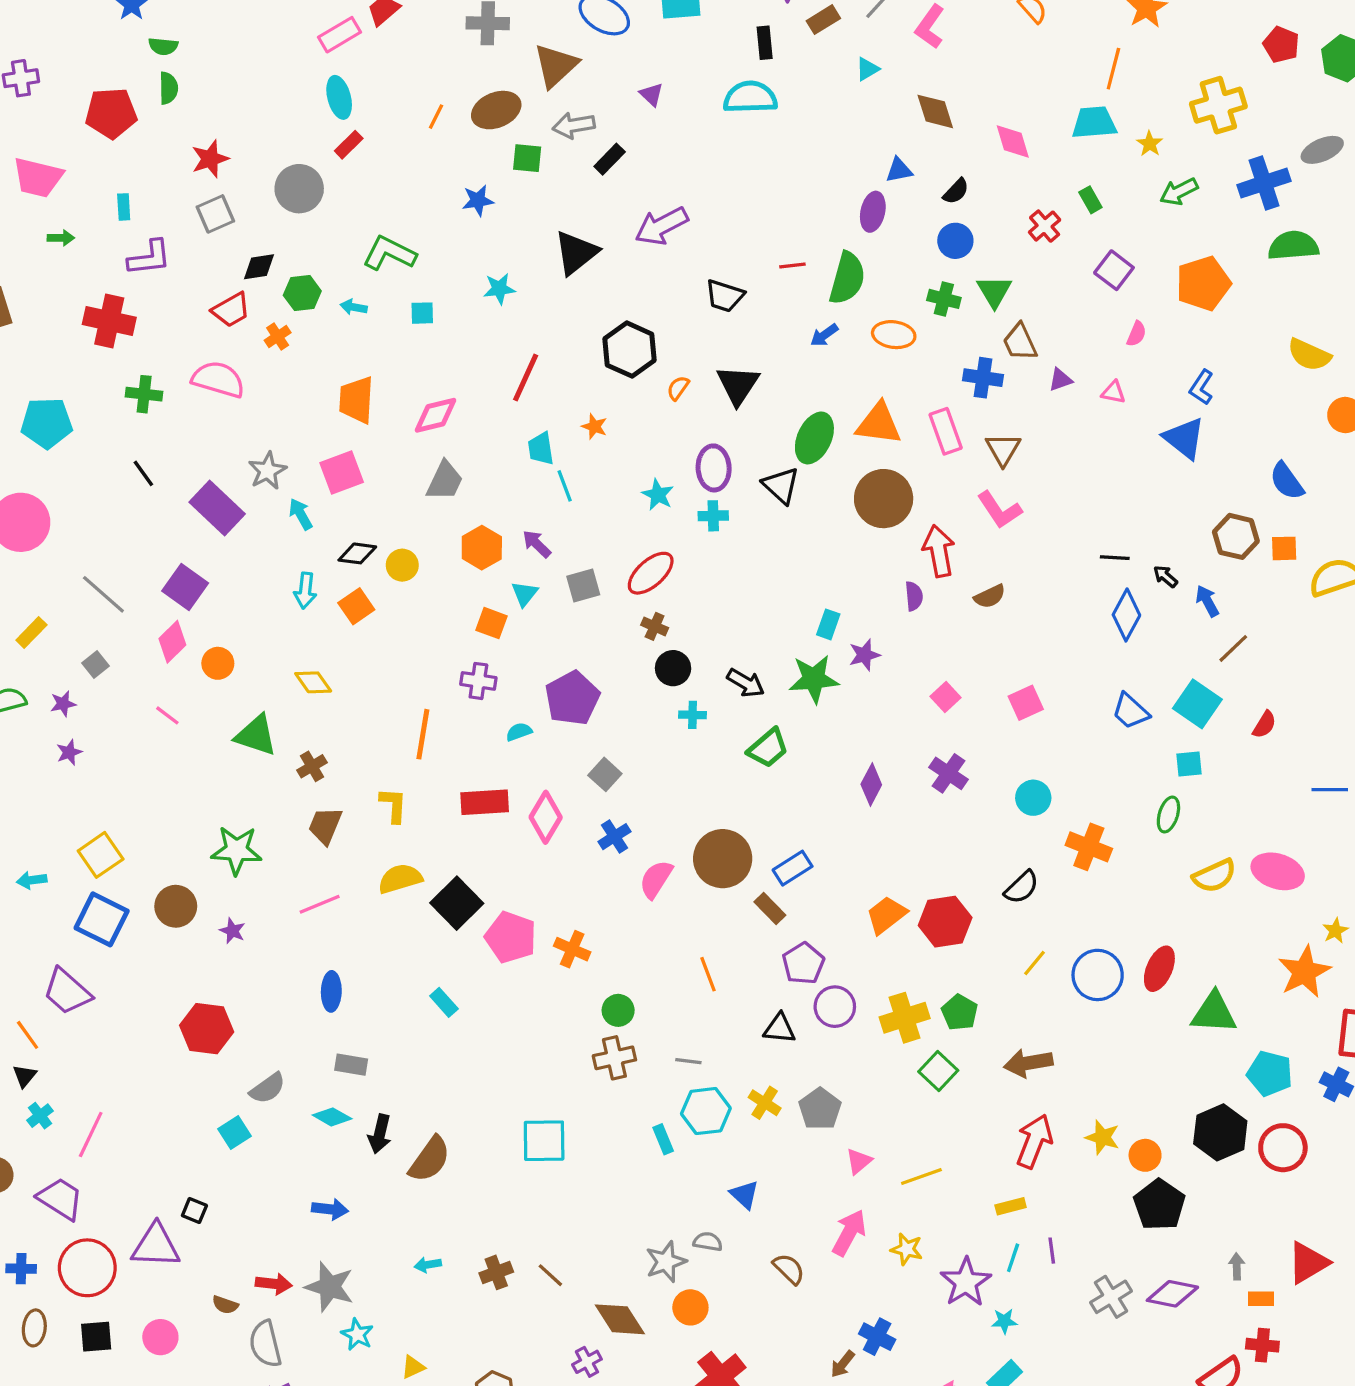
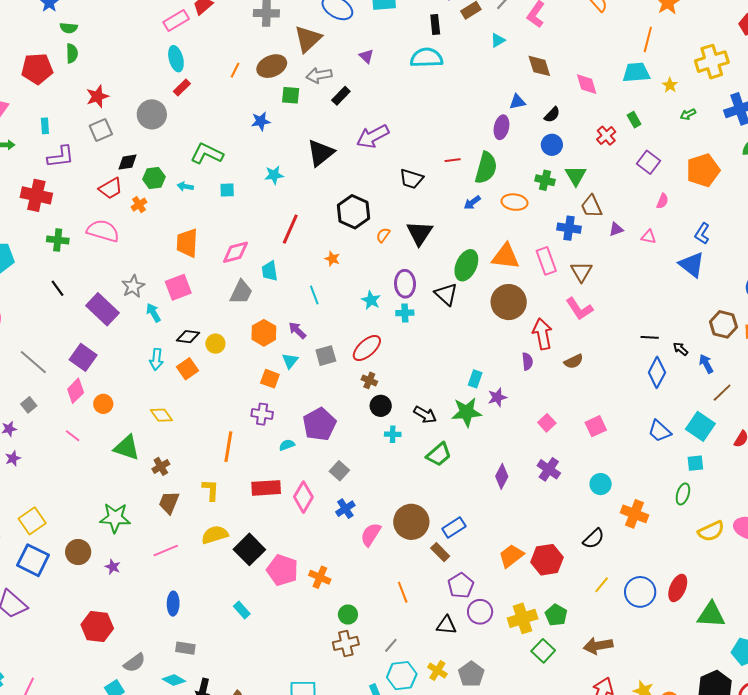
green arrow: (1179, 192) -> (688, 114), size x0.7
cyan trapezoid: (541, 449) -> (270, 271), moved
gray line: (688, 1061) -> (391, 645), turned -56

